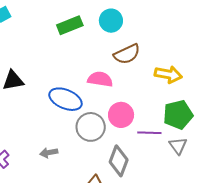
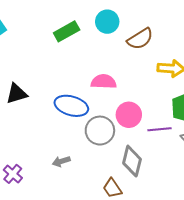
brown semicircle: (127, 54) -> (140, 39), moved

